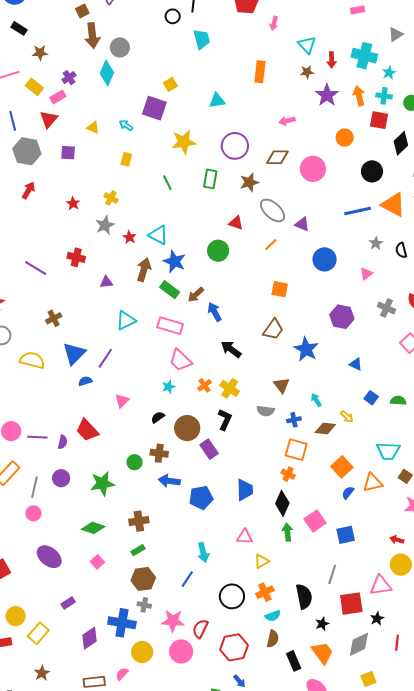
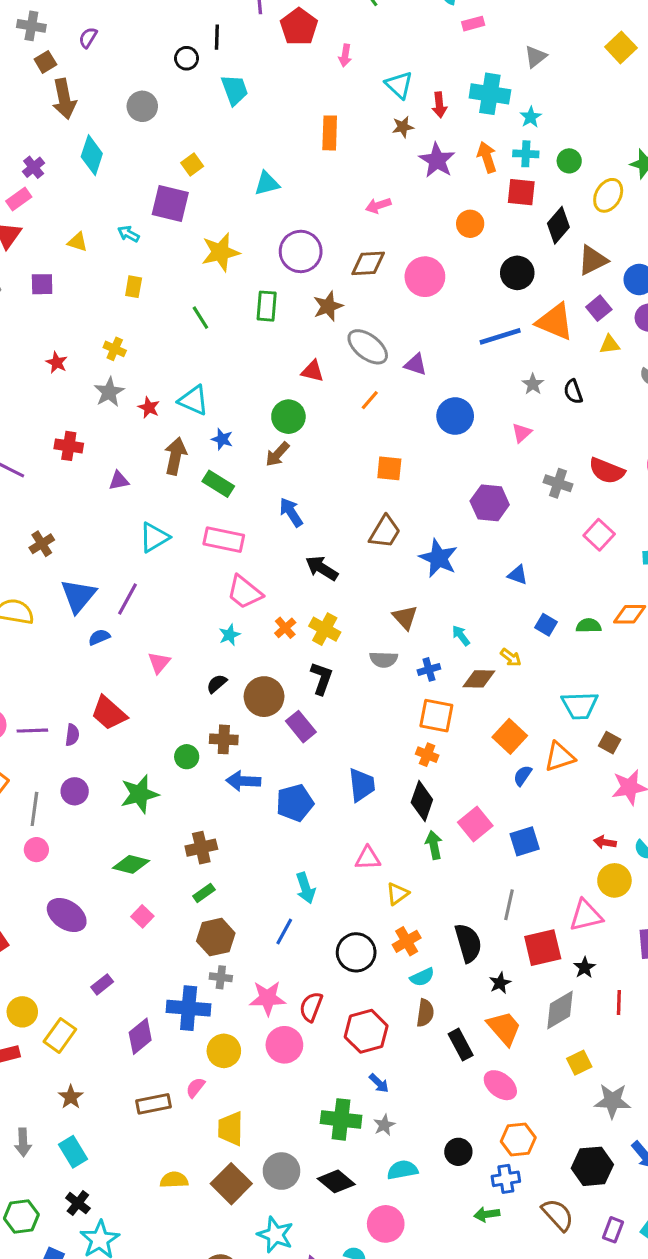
gray circle: (120, 47) -> (142, 106), moved
blue star: (174, 261) -> (222, 439), size x0.6
brown arrow: (196, 295) -> (277, 454), moved

